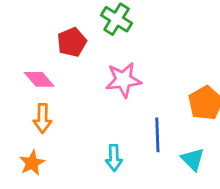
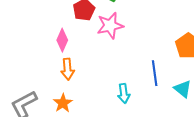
pink diamond: (39, 79) -> (62, 40), turned 70
pink star: (123, 80) -> (110, 26), moved

